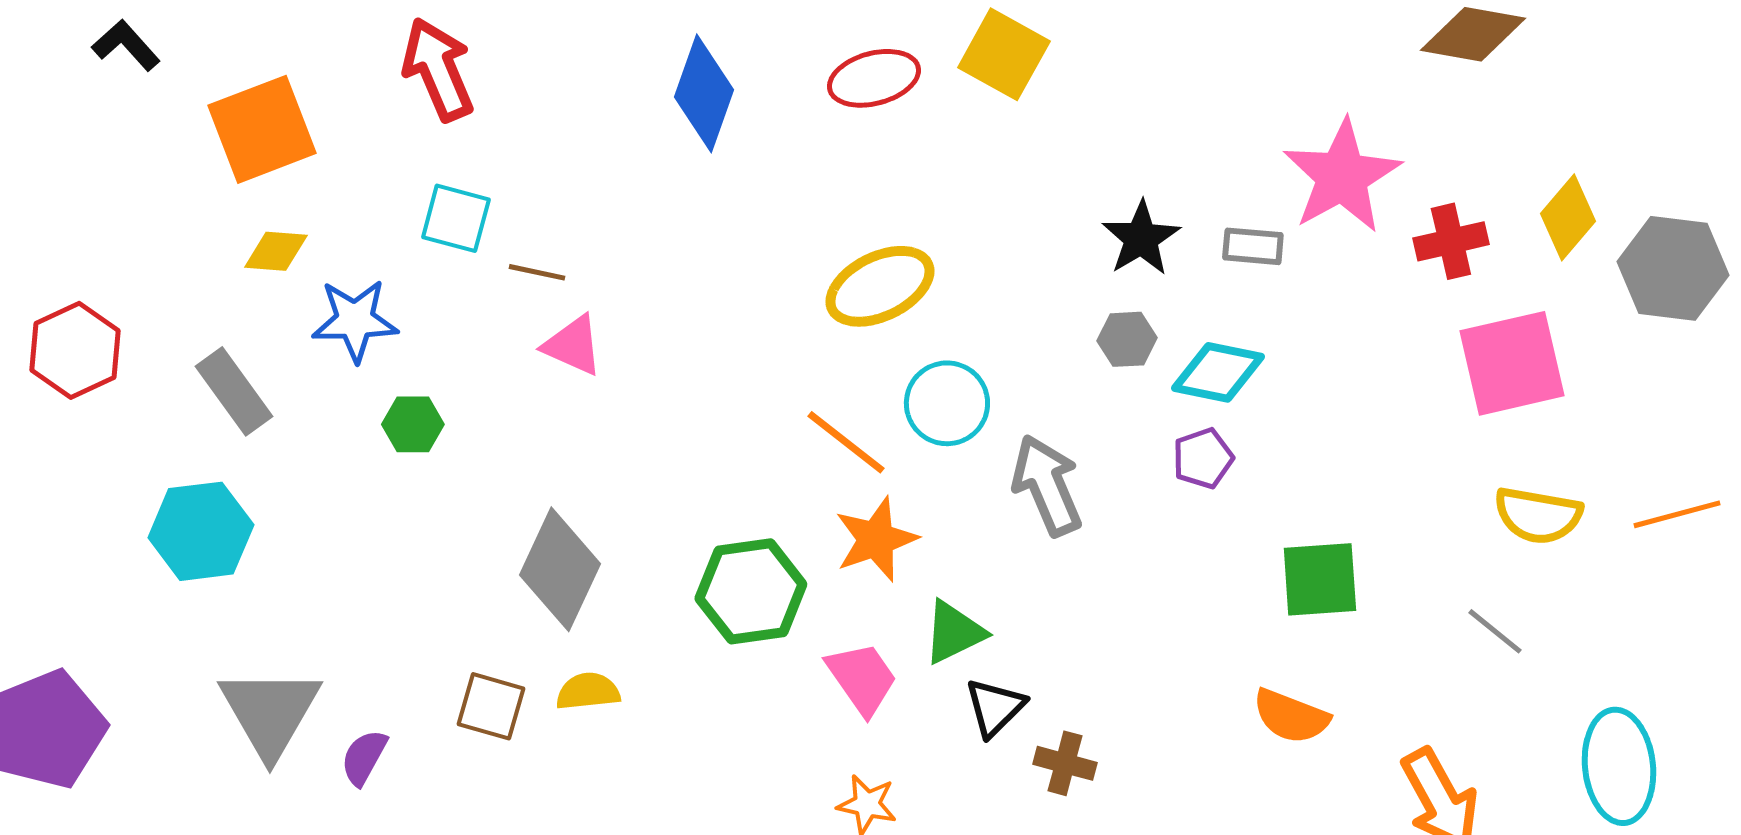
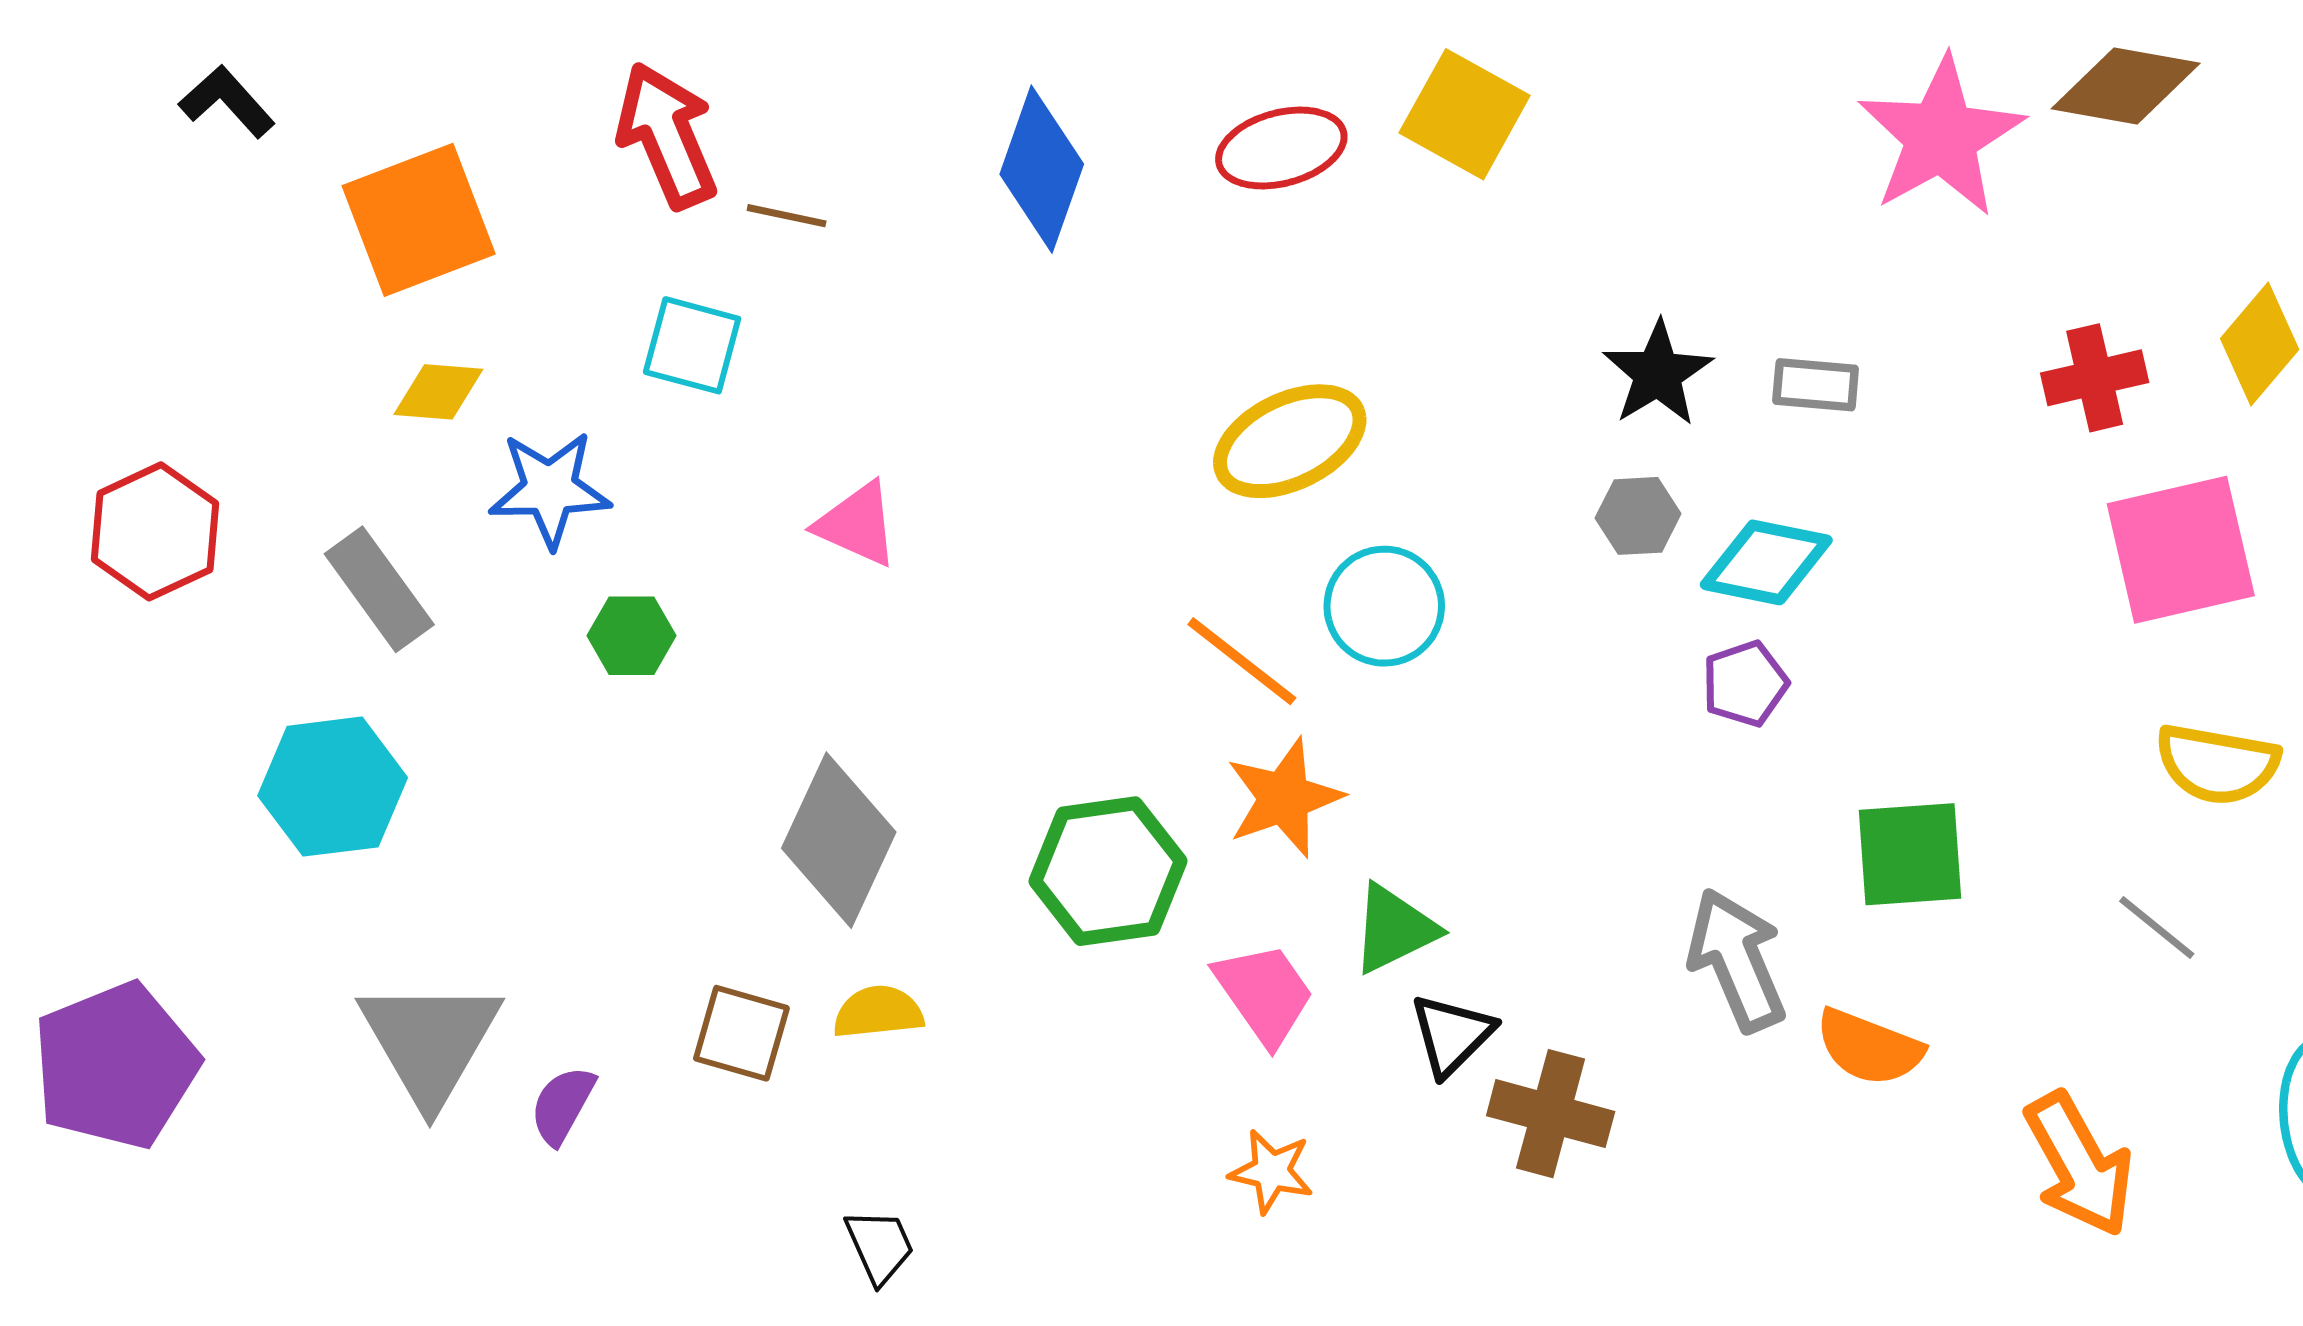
pink star: (1342, 176) -> (1941, 137), moved
brown line: (537, 272) -> (787, 216), moved
gray arrow: (1047, 485) -> (1737, 960), moved
brown cross: (1065, 763) -> (1551, 1114), size x1.4

